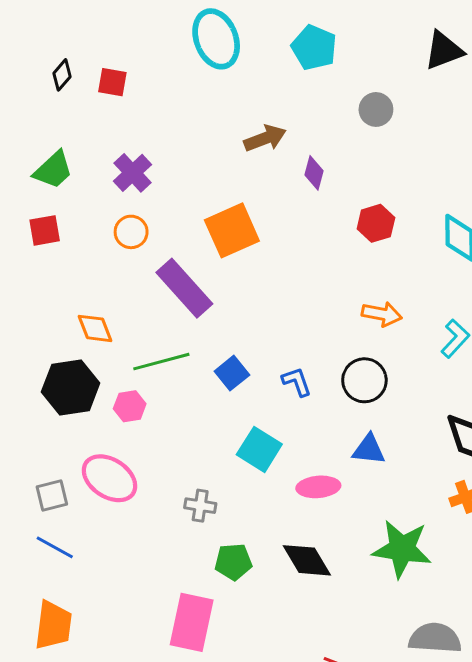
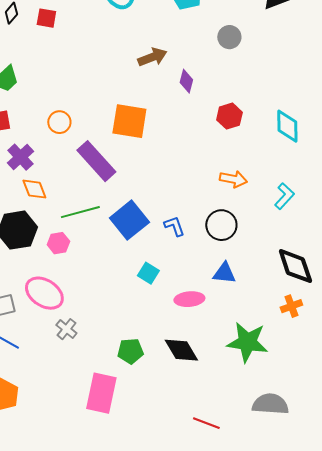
purple cross: (133, 173) -> (20, 157), moved
orange square: (232, 230) -> (129, 121), turned 33
blue square: (232, 373) -> (129, 220), size x1.6
cyan square: (259, 449) -> (148, 273), size x0.7
gray cross: (200, 506) -> (66, 329), moved, turned 30

